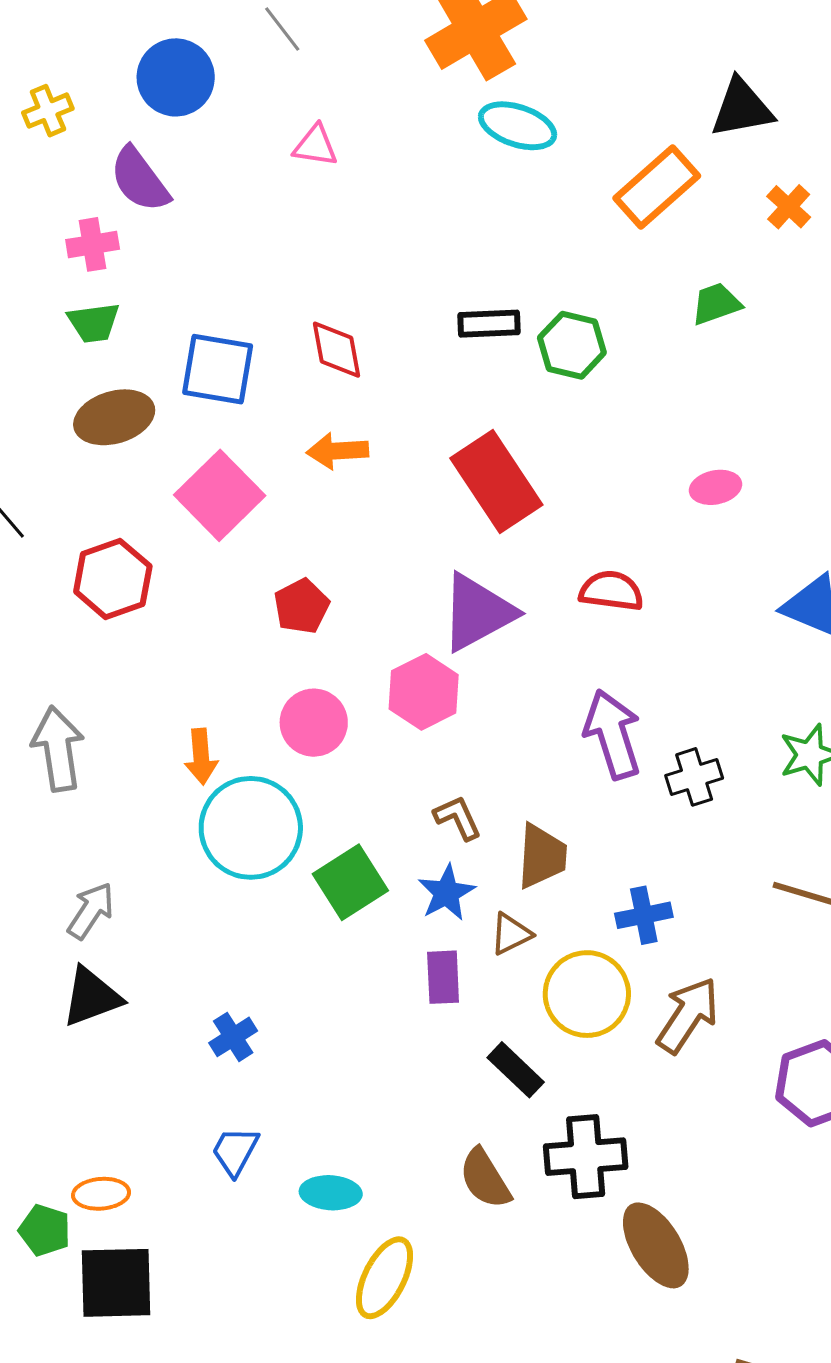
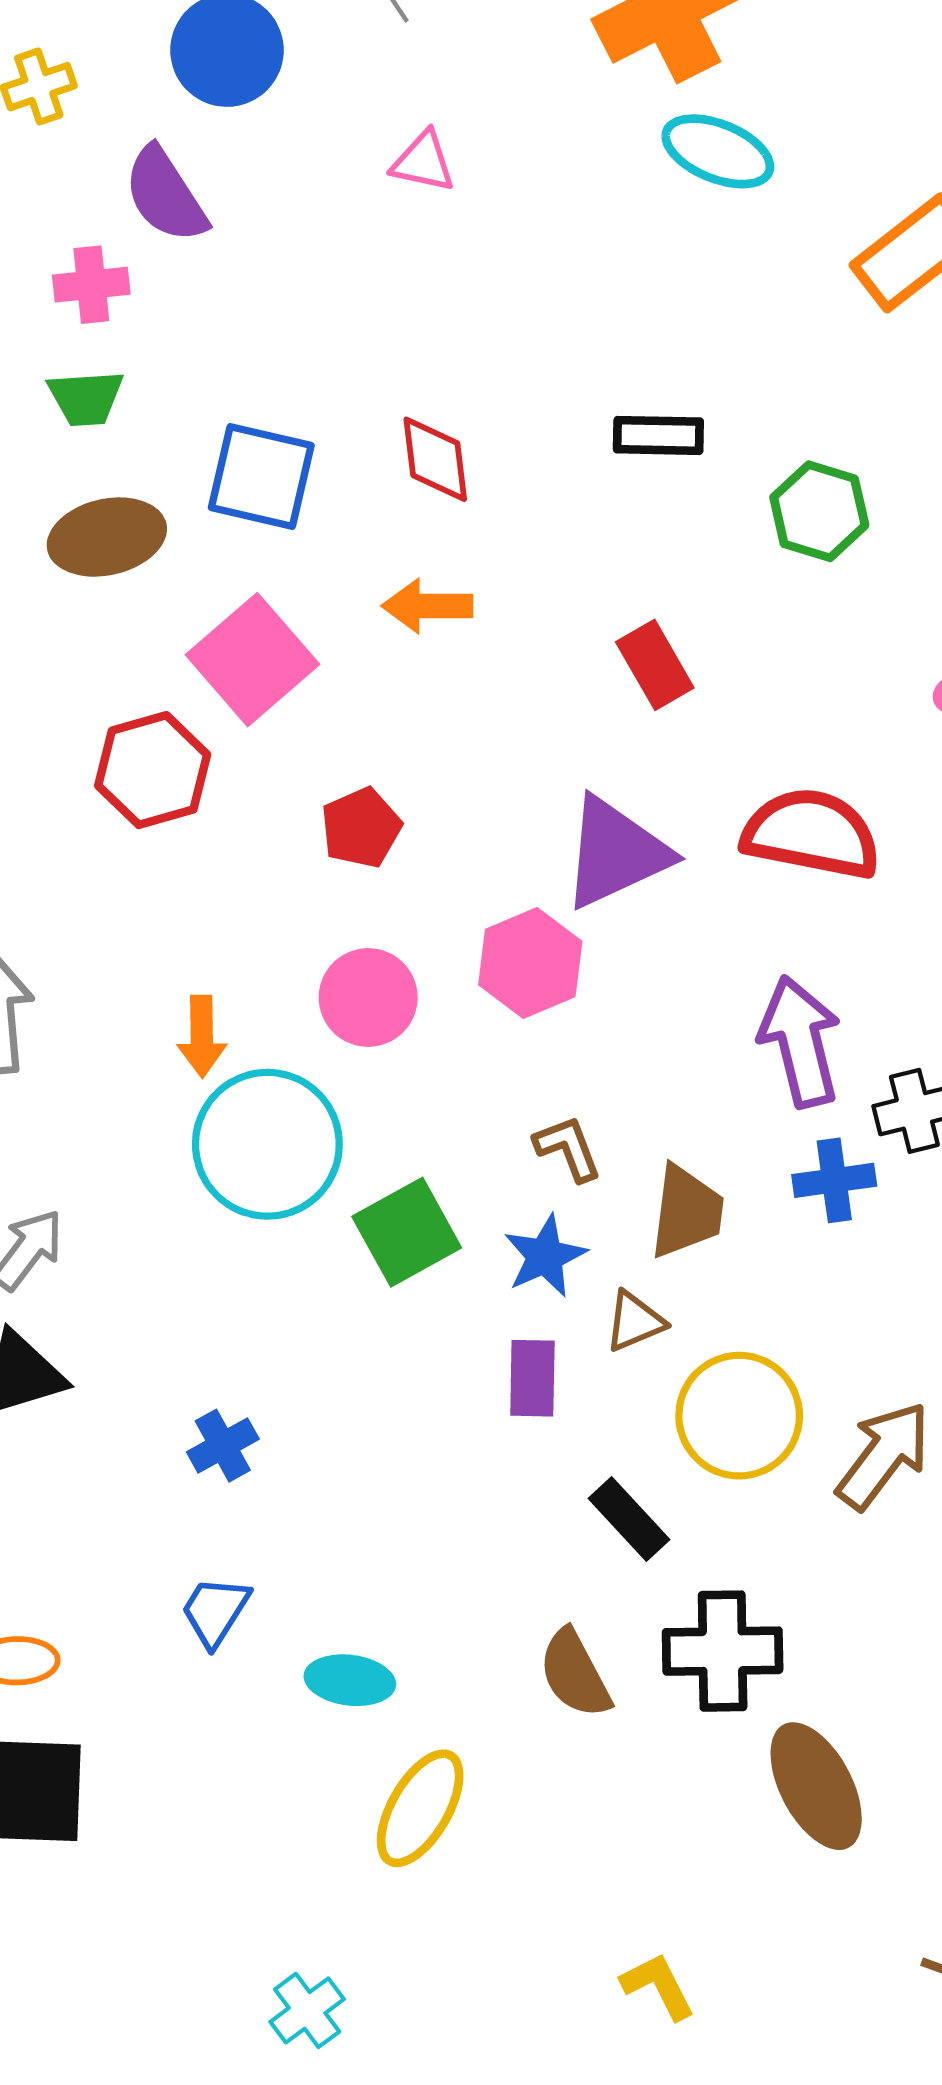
green hexagon: (572, 345) -> (819, 511), moved
red rectangle: (496, 482) -> (655, 665), size x0.6
red hexagon: (113, 579) -> (153, 770), moved
red semicircle: (611, 591) -> (811, 834), size x1.5
blue cross: (644, 915) -> (834, 1180), moved

